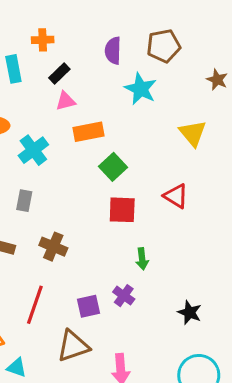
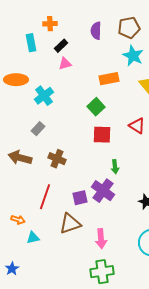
cyan star: (141, 89) -> (133, 56), moved
orange rectangle: (89, 132) -> (109, 79), moved
gray rectangle: (24, 201) -> (38, 129), turned 32
purple cross: (124, 296) -> (103, 191), size x1.6
cyan triangle: (17, 368) -> (33, 238), turned -32

